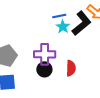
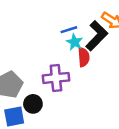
red semicircle: (71, 68) -> (84, 57), moved
black circle: (44, 69) -> (33, 104), moved

